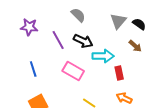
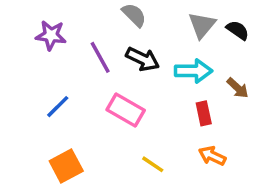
brown arrow: (135, 46) -> (238, 88), moved
cyan arrow: (103, 56) -> (193, 71), moved
blue line: (33, 69) -> (58, 107), turned 63

